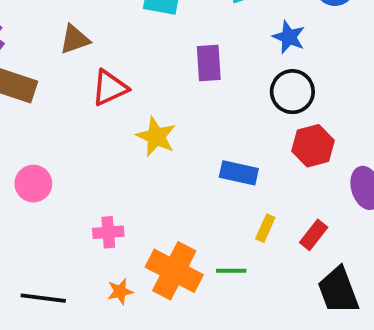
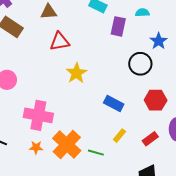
purple rectangle: (209, 63) -> (118, 26), moved
black circle: (292, 92) -> (140, 64), moved
pink cross: (108, 232) -> (38, 115), size x1.8
red rectangle: (314, 235) -> (150, 139), moved

